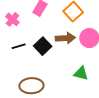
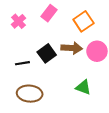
black line: (19, 46) -> (22, 63), moved

